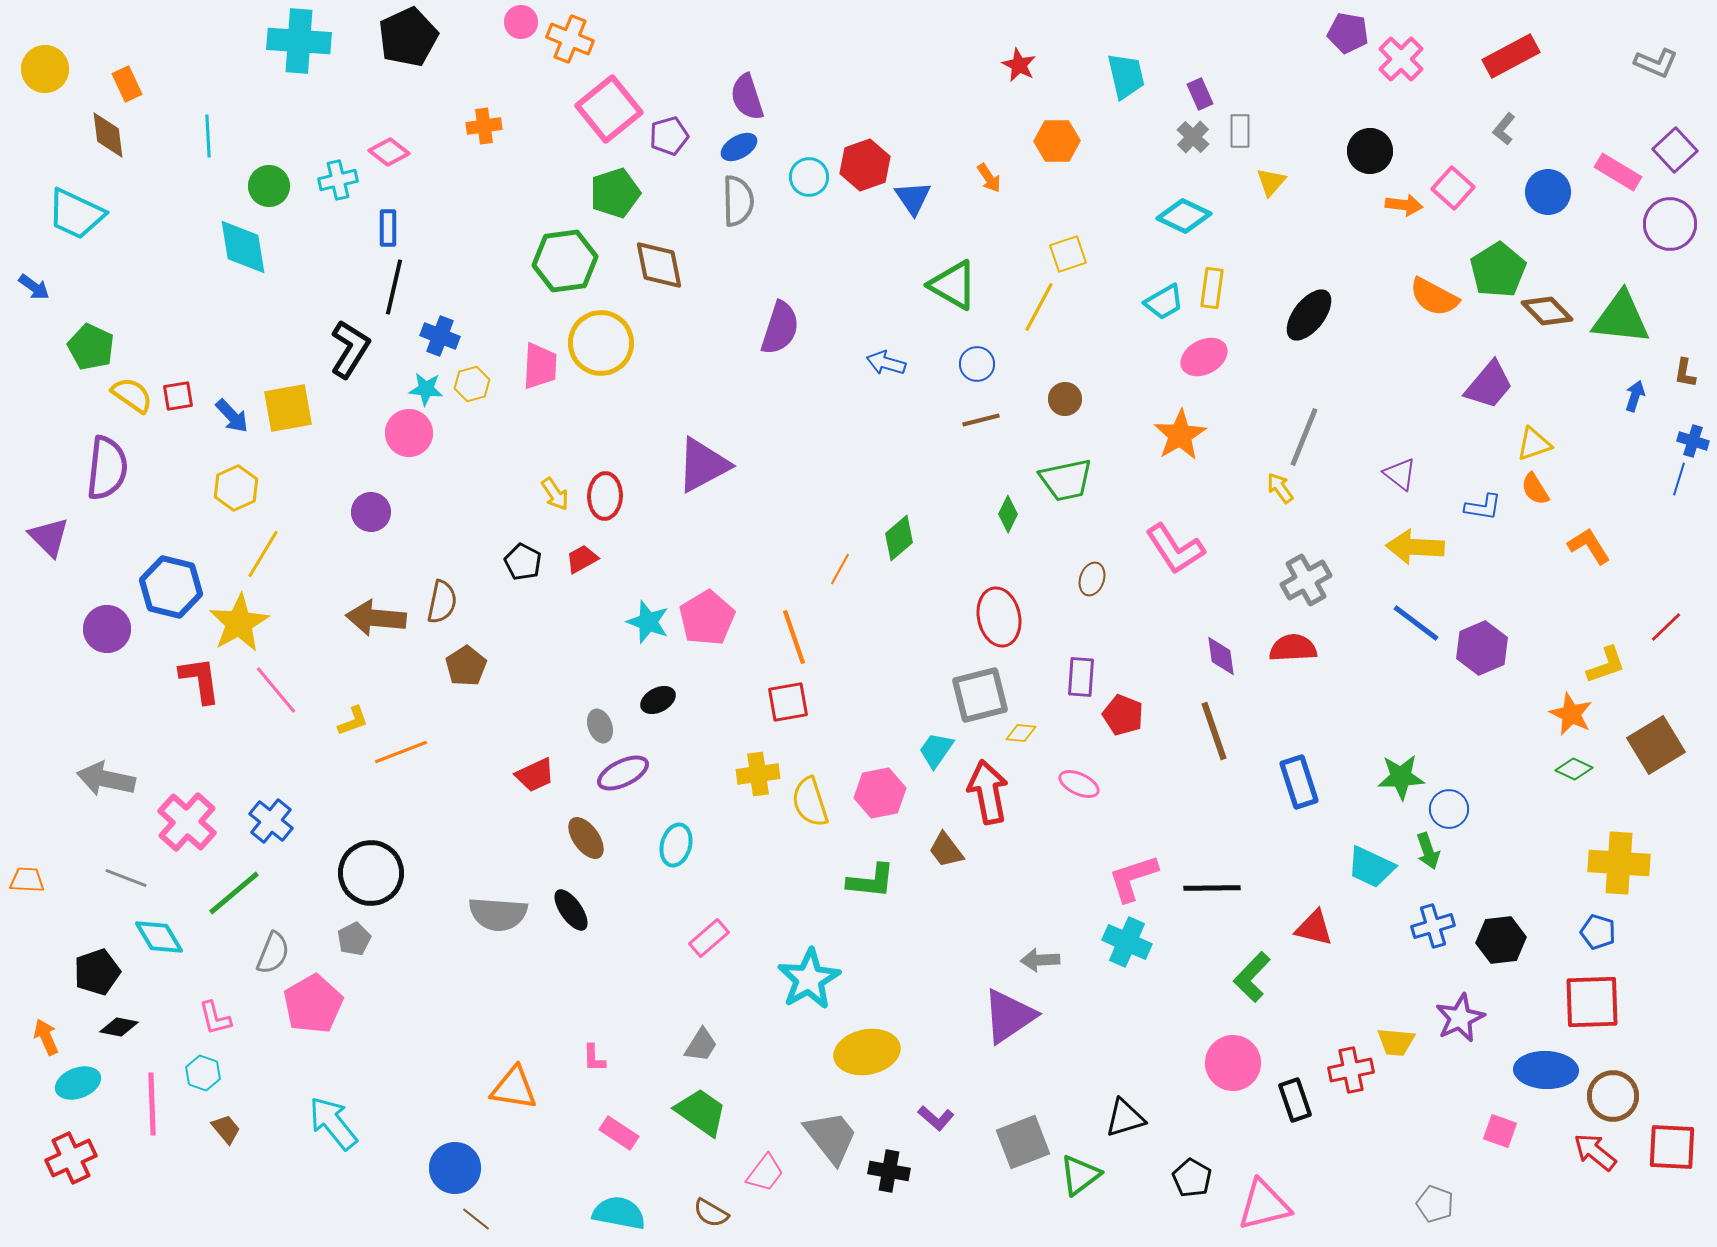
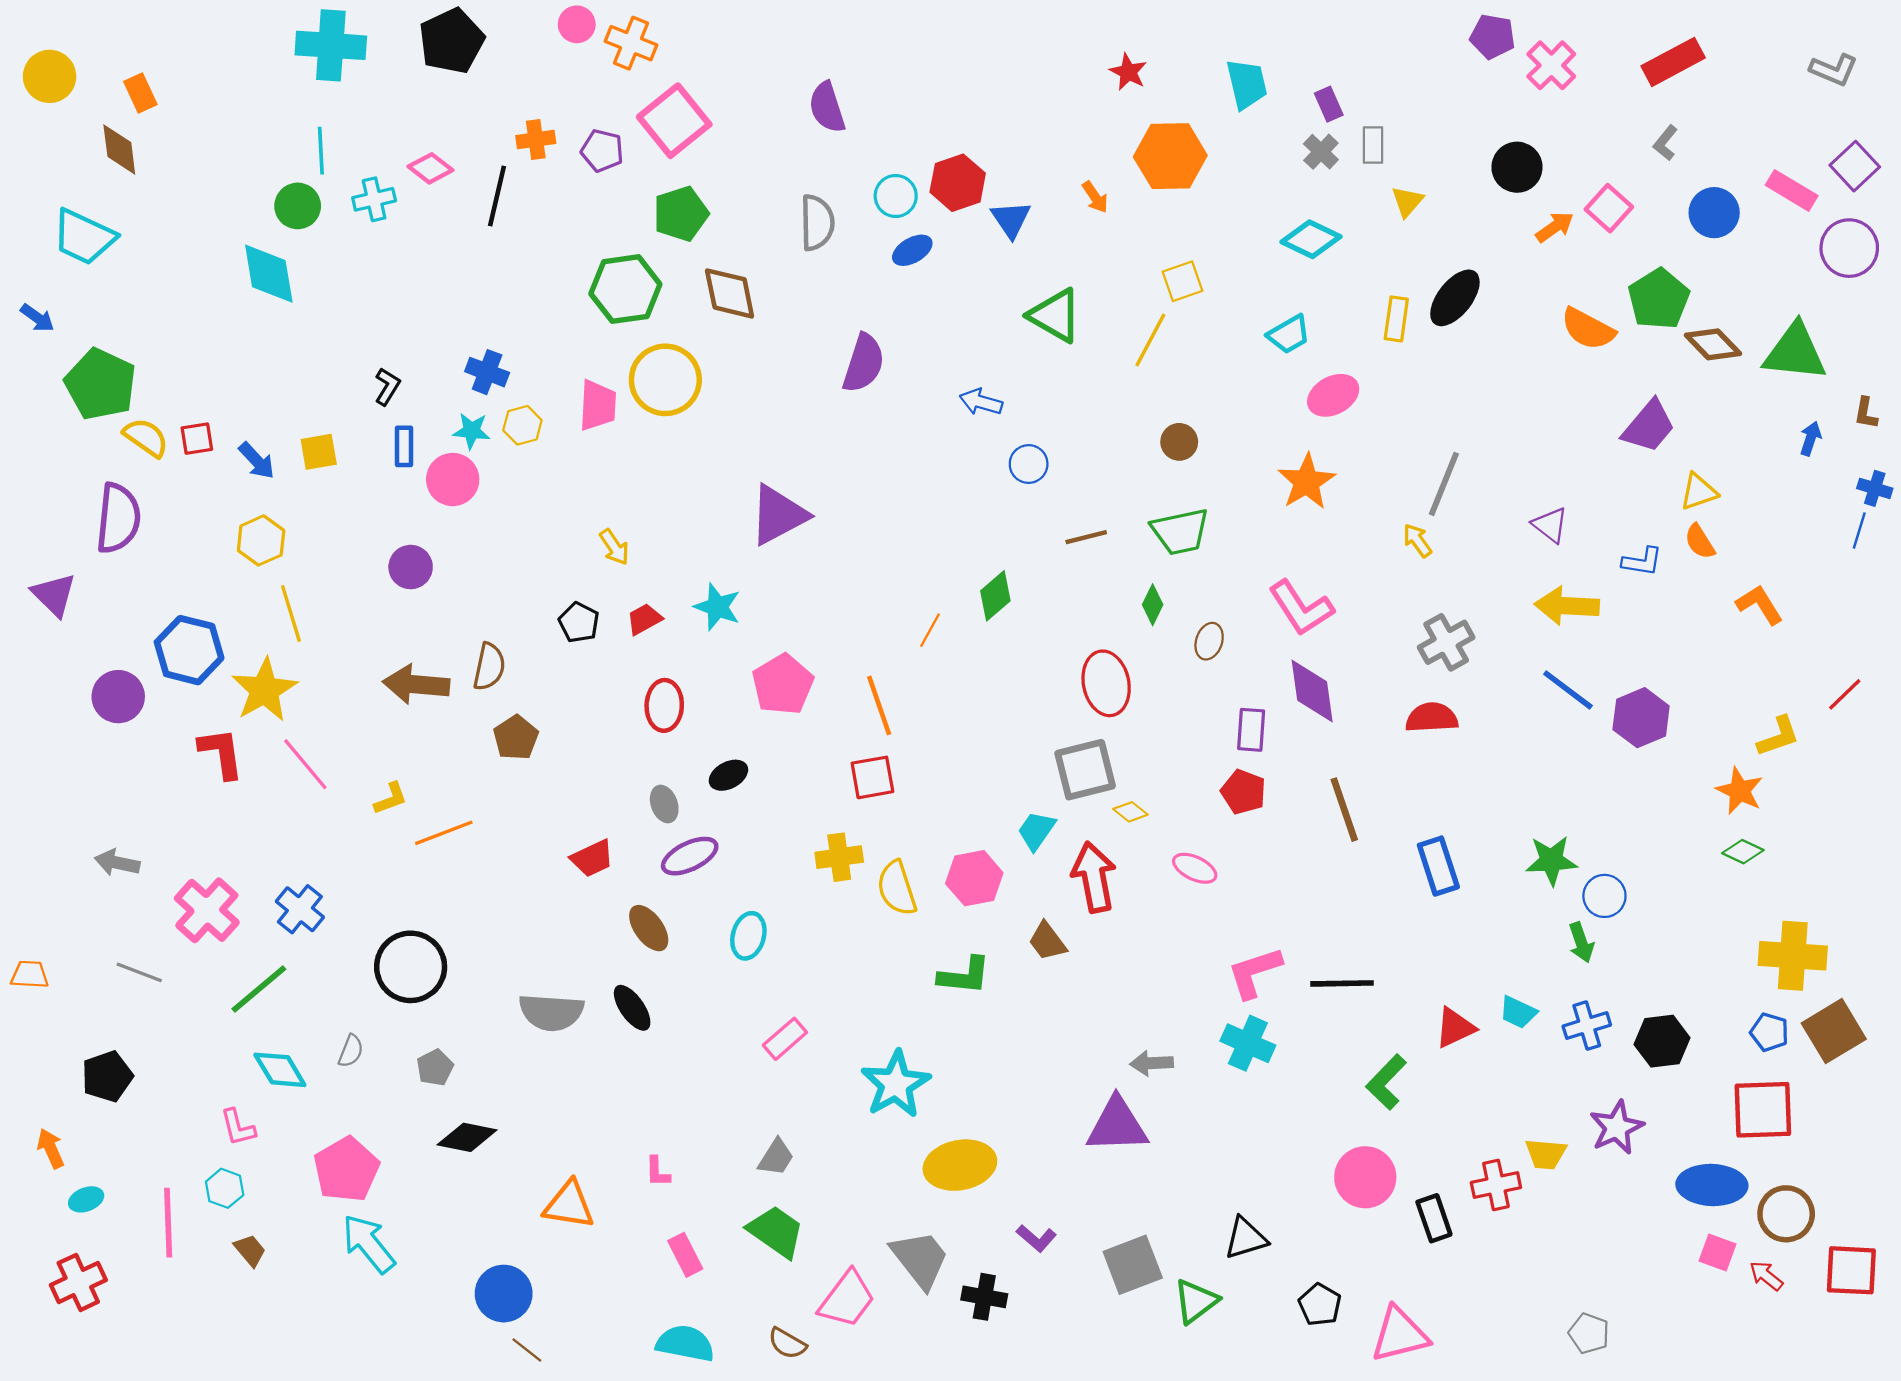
cyan line: (208, 136) -> (321, 151), moved
purple pentagon: (669, 136) -> (602, 151), moved, turned 30
orange hexagon: (1057, 141) -> (1170, 156), size x1.4
blue ellipse: (739, 147) -> (912, 250), moved
orange arrow: (1404, 205) -> (1555, 227), turned -42
blue rectangle: (388, 228) -> (404, 446), moved
black line: (394, 287) -> (497, 196), moved
yellow rectangle: (1212, 288) -> (1396, 319), moved
black ellipse: (1309, 315) -> (1455, 298), moved
green pentagon: (91, 347) -> (100, 384), size x1.4
black L-shape: (350, 349) -> (387, 386), size x0.6
blue circle: (977, 364) -> (1029, 464), moved
yellow square: (288, 408) -> (319, 452), size x0.7
brown line: (981, 420) -> (1086, 537), moved
red ellipse: (605, 496) -> (664, 705), moved
green diamond: (1008, 514) -> (1153, 605), moved
yellow line: (263, 554) -> (291, 614), turned -48
cyan star: (648, 622) -> (717, 607), moved
purple diamond: (1221, 656) -> (1312, 691), moved, size x1.5
purple rectangle: (1081, 677) -> (1251, 730), moved
yellow diamond: (1021, 733) -> (1130, 812), turned 32
brown square: (1656, 745) -> (1834, 1031), moved
gray arrow: (106, 779) -> (117, 863), size x0.7
cyan trapezoid: (1371, 867) -> (1518, 1012), moved, size x0.7
red triangle: (1314, 928) -> (1455, 1028), turned -39
cyan diamond: (159, 937) -> (280, 1070), moved
gray pentagon: (354, 939) -> (435, 1068), moved
gray semicircle: (273, 953) -> (351, 1051), moved, size x0.7
pink pentagon: (313, 1004) -> (346, 1169), moved
purple triangle: (1009, 1016) -> (1117, 1125), turned 32
black diamond: (119, 1027) -> (467, 1137), moved, size x1.4
cyan ellipse: (78, 1083) -> (86, 1199), size x0.7
pink square: (1500, 1131) -> (1717, 1253), moved
pink rectangle: (619, 1133) -> (685, 1255), turned 30
red arrow: (1595, 1152) -> (1766, 1276), size x0.7
pink trapezoid: (765, 1173) -> (847, 1299), size x1.4

